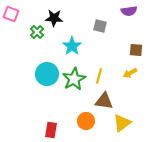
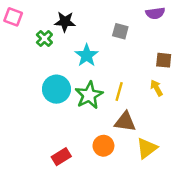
yellow arrow: (130, 73) -> (156, 88), turned 88
red rectangle: (51, 130) -> (61, 157), turned 49

